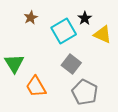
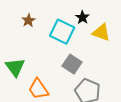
cyan square: (64, 31) -> (62, 32), turned -30

